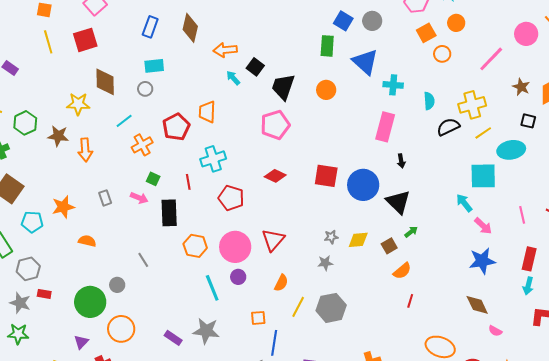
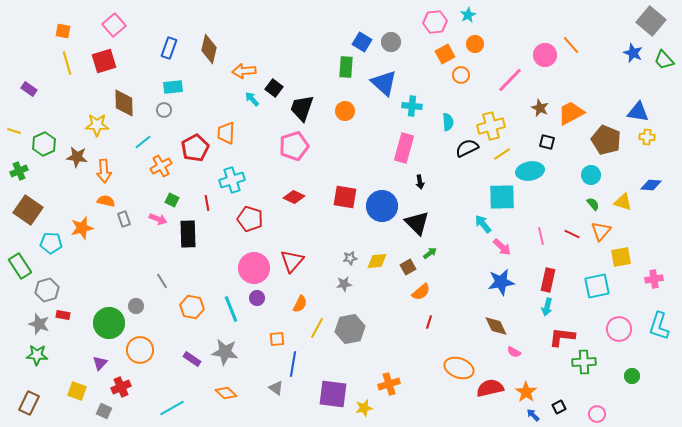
orange semicircle: (87, 241) -> (106, 201), moved
orange hexagon: (195, 246) -> (192, 307), moved

